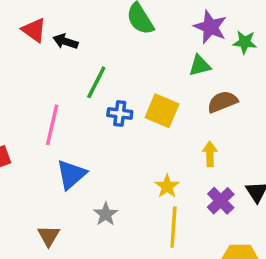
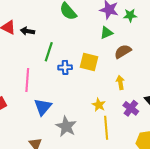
gray star: (106, 214) -> (66, 126), size x1.5

